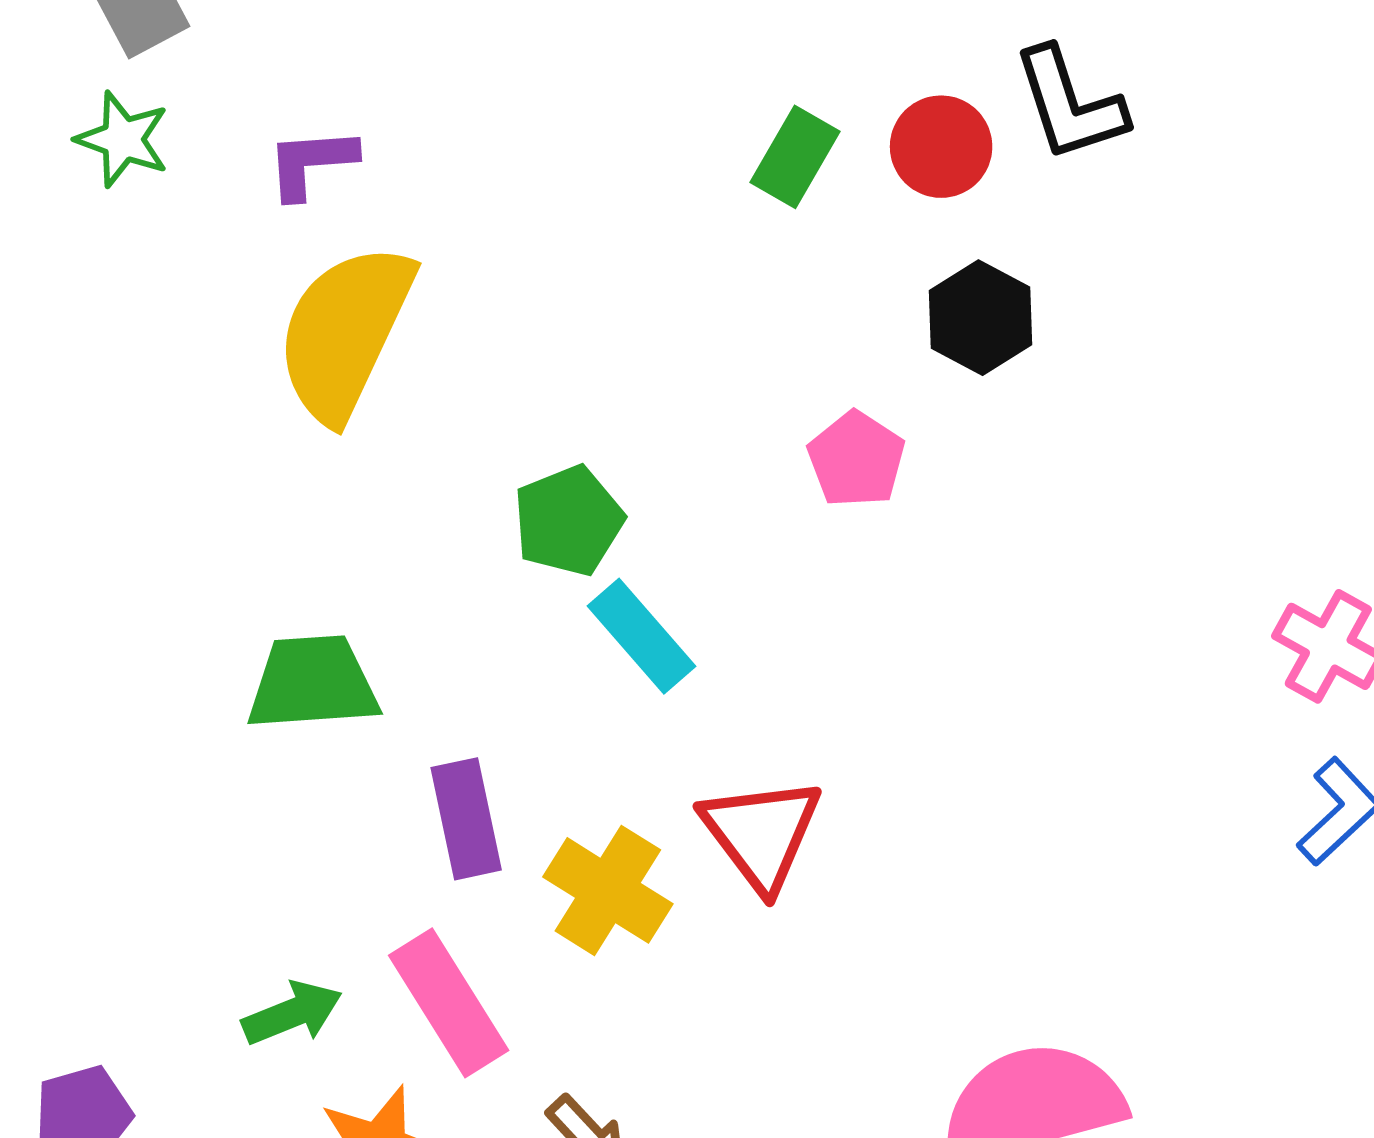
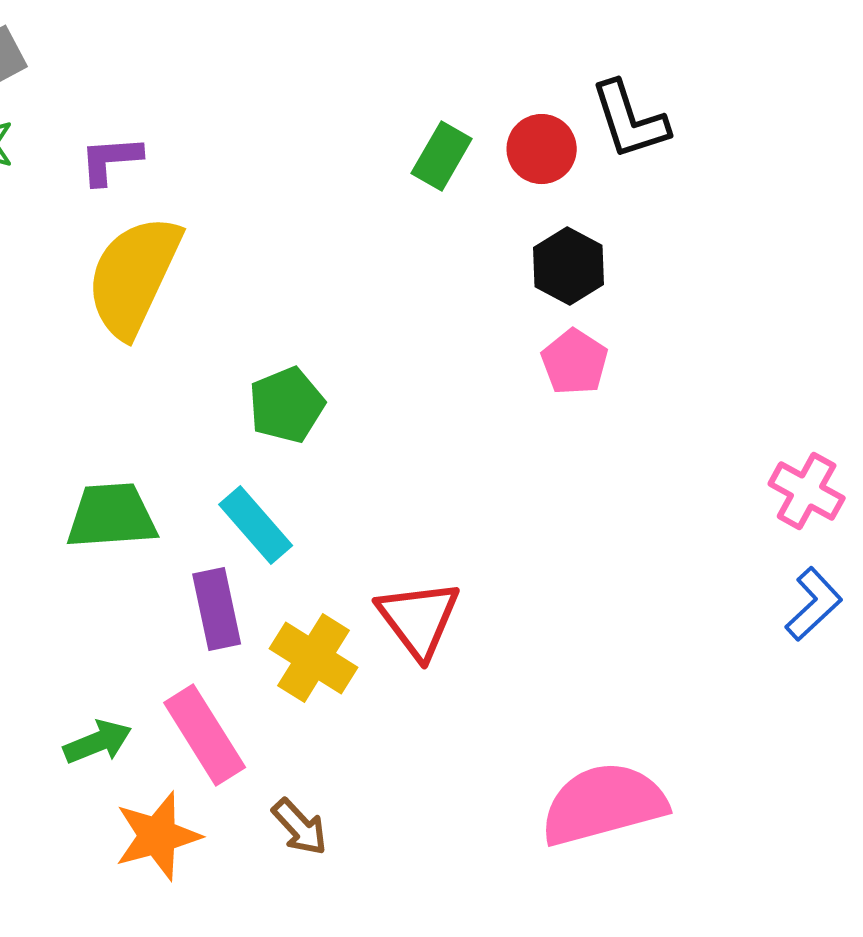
pink pentagon: (856, 459) -> (575, 362), moved
cyan rectangle: (642, 636) -> (256, 525), moved

